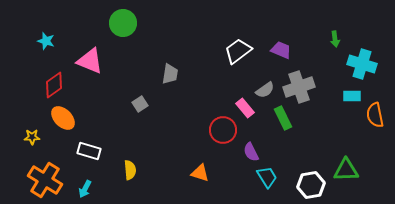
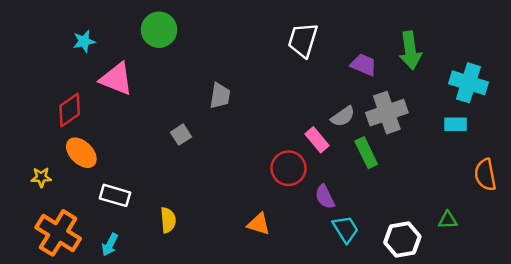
green arrow: (335, 39) -> (410, 50), moved, size x1.8
cyan star: (46, 41) -> (84, 41), moved, turned -30
white trapezoid: (238, 51) -> (303, 40), moved, turned -36
orange semicircle: (375, 115) -> (485, 175), moved
green triangle: (346, 170) -> (448, 220), size x0.6

